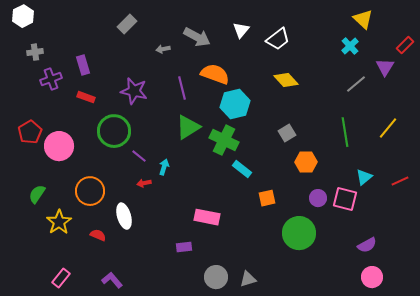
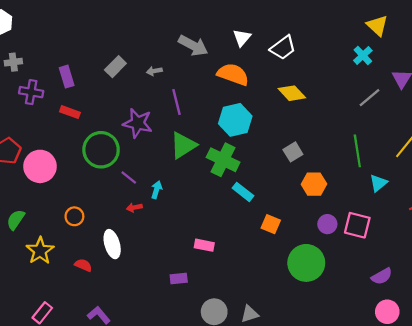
gray rectangle: (127, 24) -> (115, 67), moved
gray arrow: (163, 49) -> (154, 71), moved
orange semicircle: (215, 74) -> (233, 74), moved
purple cross: (51, 79) -> (31, 92), turned 30
purple star: (134, 91) -> (138, 123), moved
cyan triangle: (364, 177) -> (378, 183), moved
orange circle: (90, 191) -> (74, 216), size x0.6
orange square: (267, 198) -> (271, 224), turned 36
pink rectangle: (207, 217) -> (204, 245), size x0.7

